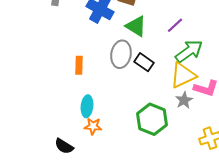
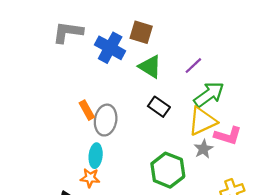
gray ellipse: (121, 54) -> (106, 120), moved
orange rectangle: (79, 65) -> (87, 110), turned -30
orange star: (93, 126) -> (90, 178), moved

